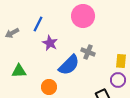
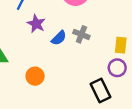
blue semicircle: (69, 65) -> (59, 38), moved, size x0.6

